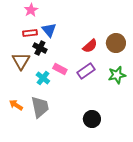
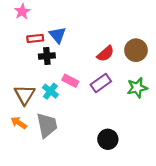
pink star: (31, 10) -> (22, 11), moved
black cross: (40, 48) -> (47, 56), turned -32
brown triangle: (21, 61) -> (25, 95), moved

